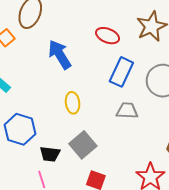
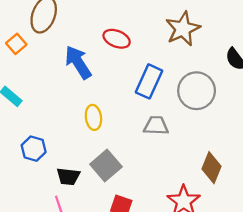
red ellipse: (108, 36) -> (117, 39), moved
blue hexagon: (20, 129) -> (34, 149), size x0.7

